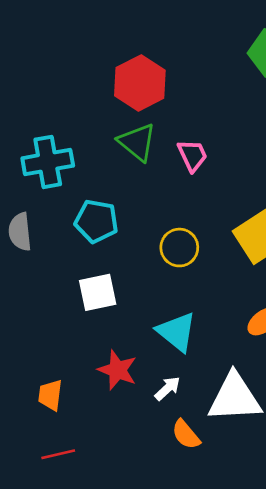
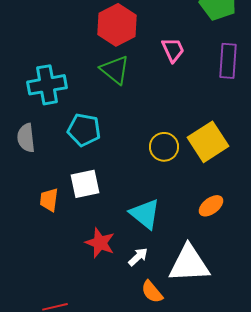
pink trapezoid: (192, 155) -> (173, 50), moved
yellow circle: (179, 248) -> (164, 147), moved
orange trapezoid: (50, 395) -> (49, 200), moved

